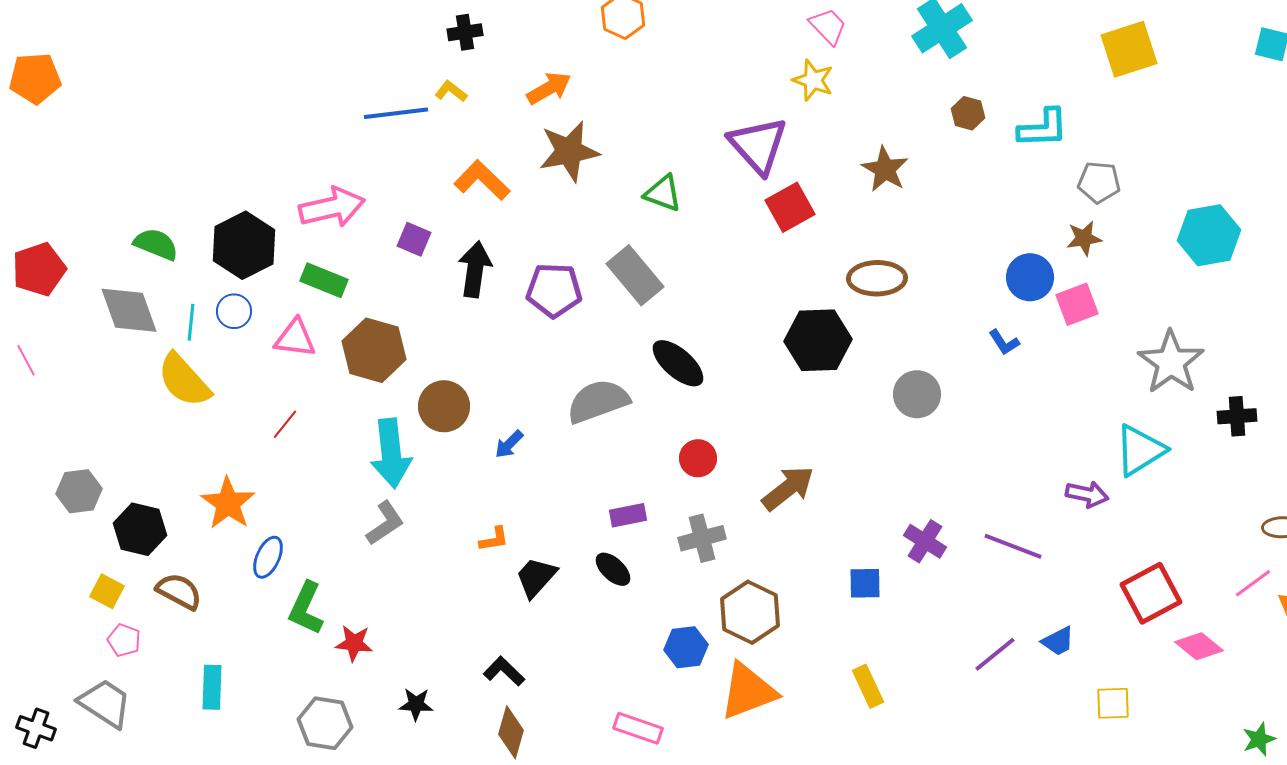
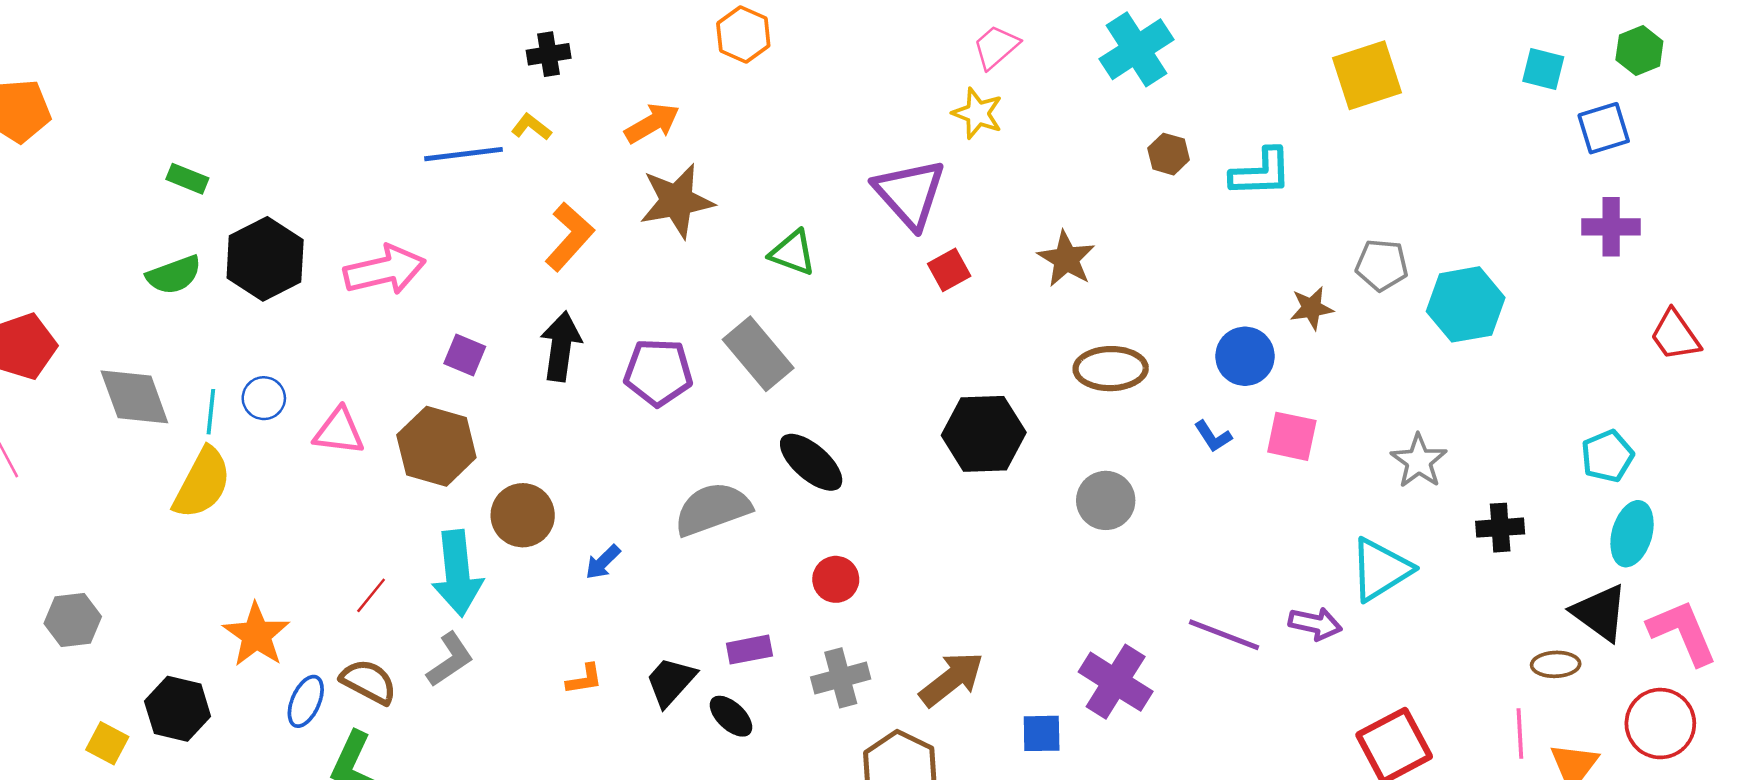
pink trapezoid: (828, 26) -> (996, 47), turned -87
brown star: (885, 169) -> (1066, 259), moved
orange L-shape: (482, 180) -> (570, 237), turned 88
gray pentagon: (1099, 182) -> (1382, 265), moved
red square: (790, 207) -> (949, 270), size x0.7
purple square: (414, 239) -> (465, 355), moved
green semicircle: (156, 244) -> (174, 275), moved, turned 138
black hexagon: (244, 245) -> (265, 259), moved
brown ellipse: (877, 278) -> (1111, 369), moved
green rectangle: (324, 280) -> (187, 179), moved, size x0.7
pink square: (1077, 304) -> (1292, 436), moved, turned 33
gray star: (1171, 362) -> (1419, 461), size x0.7
yellow semicircle: (184, 380) -> (202, 483), turned -110
red line: (285, 424) -> (371, 595), moved
brown arrow: (788, 488) -> (952, 679), moved
black hexagon: (140, 529) -> (178, 709), moved
purple cross: (925, 541) -> (1116, 682), size x1.4
purple line: (1013, 546) -> (1224, 635), moved
black trapezoid: (536, 577) -> (671, 682), moved
pink line: (1253, 583) -> (1520, 733), turned -57
brown semicircle: (179, 591) -> (369, 682), moved

